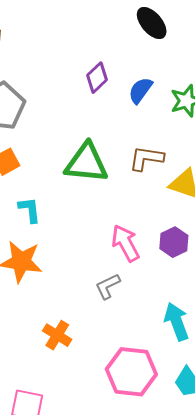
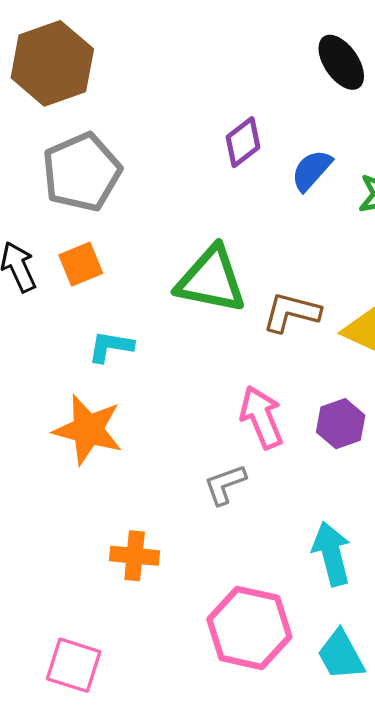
brown L-shape: (146, 158) -> (291, 312), moved
cyan L-shape: (30, 210) -> (111, 347), turned -80
orange cross: (57, 335) -> (135, 556), turned -32

